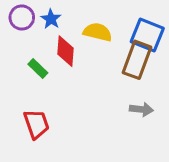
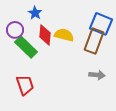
purple circle: (22, 17) -> (15, 30), moved
yellow semicircle: (98, 32) -> (64, 35), moved
green rectangle: (38, 69) -> (26, 47), size x1.6

